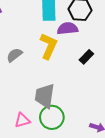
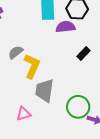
yellow L-shape: (49, 46) -> (32, 66), moved
green circle: (52, 117) -> (78, 107), moved

